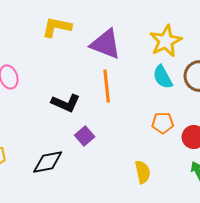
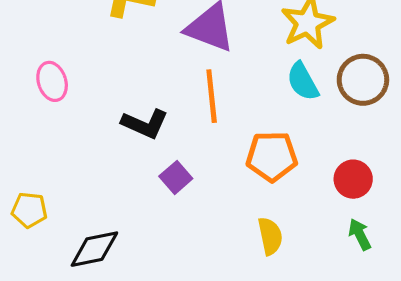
orange pentagon: (163, 123) -> (272, 156), moved, size x1.4
black diamond: (48, 162) -> (94, 249), moved

